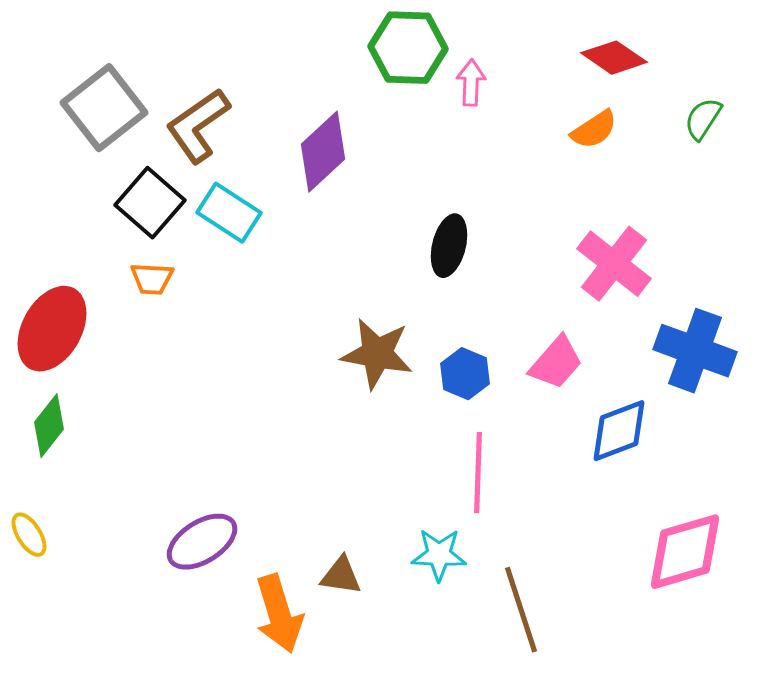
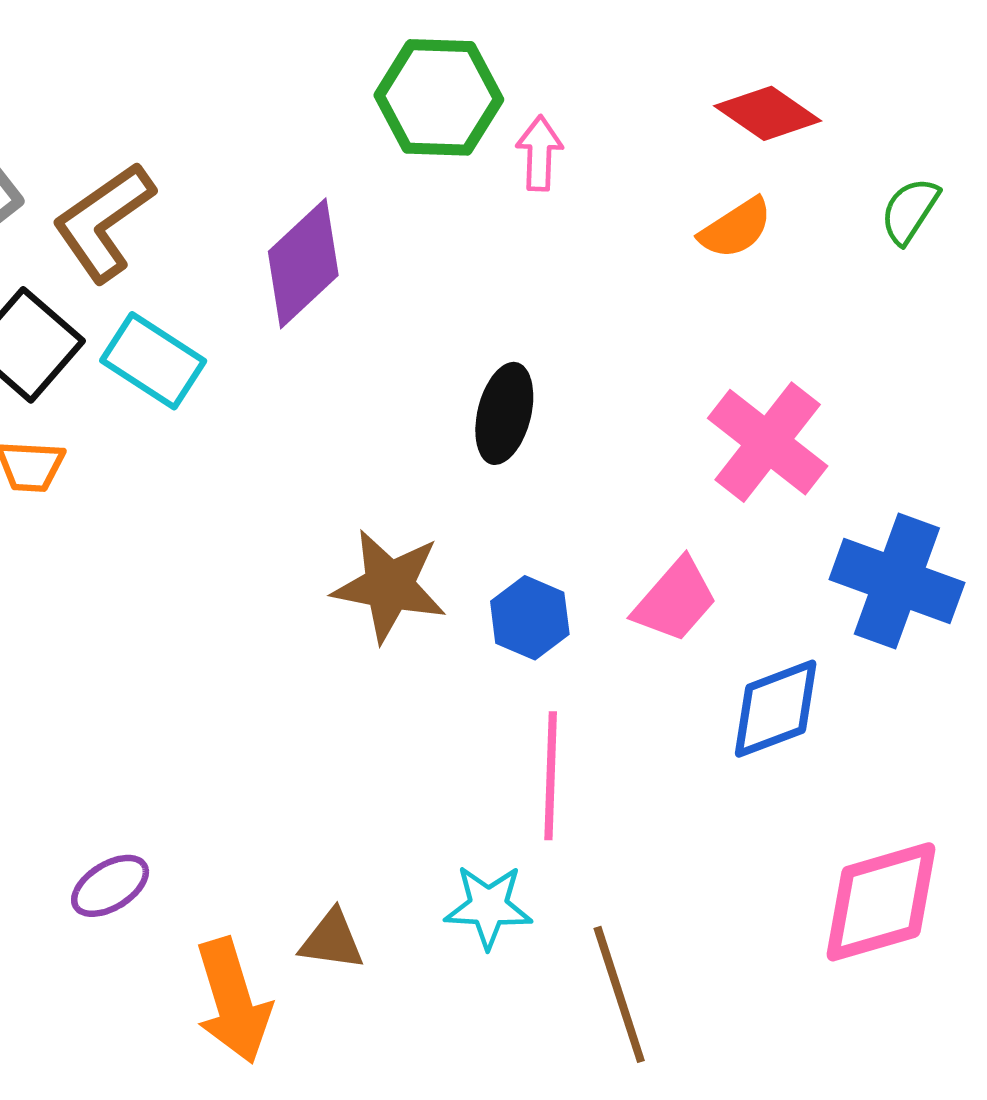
purple ellipse: (202, 542) -> (110, 886), size x0.7

